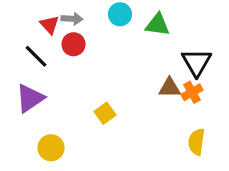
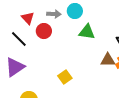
gray arrow: (72, 19) -> (54, 14), moved
green triangle: (158, 25) -> (87, 32), moved

